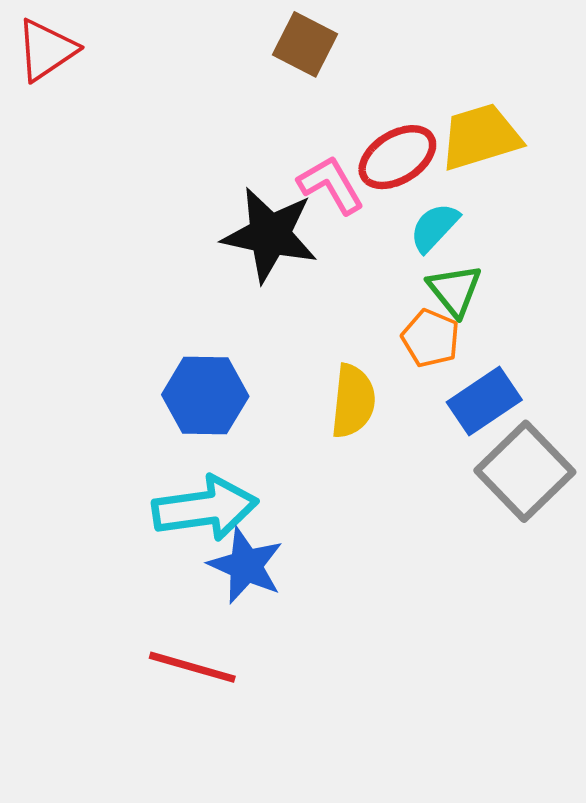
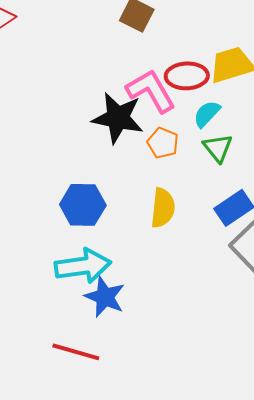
red ellipse: (397, 157) -> (187, 76), turned 30
pink L-shape: (331, 185) -> (151, 91), size x1.4
orange pentagon: (431, 338) -> (163, 143), moved

